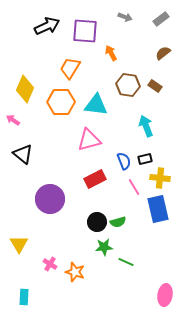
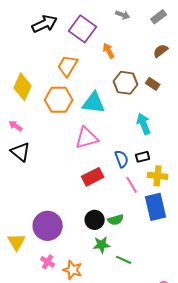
purple square: (85, 31) -> (83, 29), turned 32
pink arrow: (13, 120) -> (16, 126), moved
purple circle: (50, 199) -> (48, 226), moved

